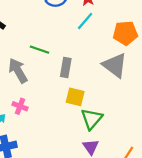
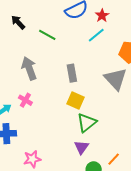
green line: (40, 50) -> (47, 35), moved
gray rectangle: (66, 67) -> (72, 73), turned -30

